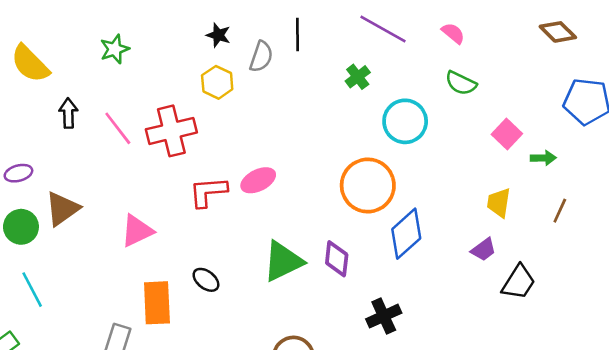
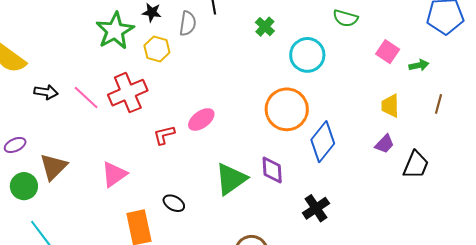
green star: (115, 49) -> (115, 31), moved, size x1.6
black arrow: (68, 113) -> (46, 92), turned 110
red L-shape: (208, 192) -> (164, 135), size x0.7

